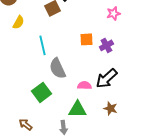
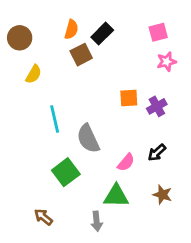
cyan line: (42, 45) -> (55, 119), moved
black arrow: (106, 78) -> (157, 153), size x0.6
pink semicircle: (84, 85) -> (126, 162), turned 128

